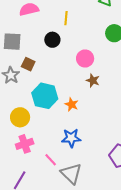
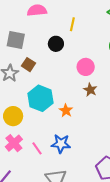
pink cross: (25, 144) -> (14, 143), turned -30
pink line: (51, 160) -> (37, 148), moved

